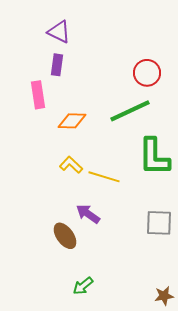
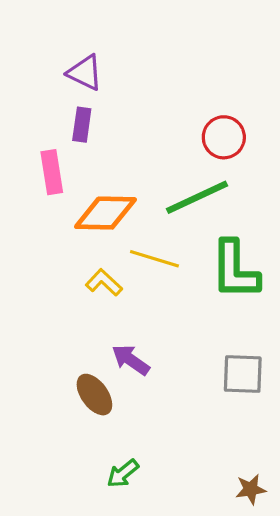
orange diamond: (72, 121) -> (105, 213), size x1.4
yellow line: (104, 177) -> (154, 259), moved

